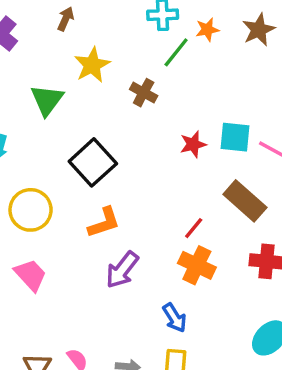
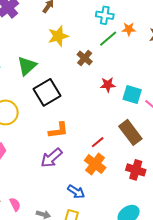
green triangle: (47, 100) -> (27, 66), moved
red star: (193, 144) -> (108, 85), moved
orange L-shape: (104, 223) -> (58, 130), moved
blue arrow: (175, 318) -> (76, 192), turned -36

